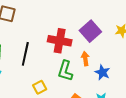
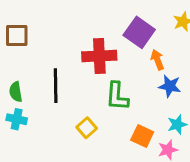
orange arrow: (85, 59) -> (157, 60), moved

